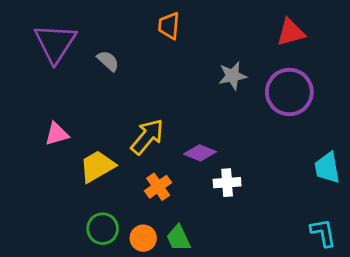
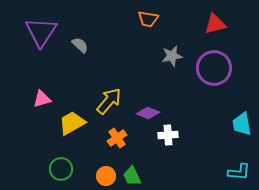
orange trapezoid: (169, 26) -> (148, 19), moved, turned -85
green circle: (103, 229) -> (61, 169), moved
cyan L-shape: (323, 233) -> (239, 172), turned 105

